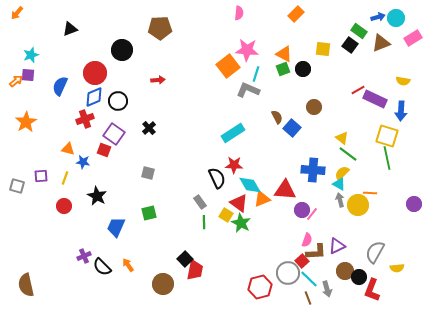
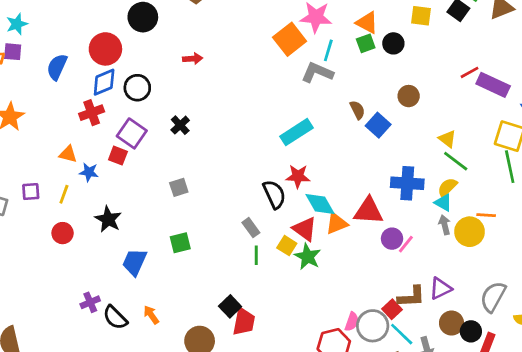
gray square: (148, 173) -> (179, 187), turned -32
pink semicircle: (307, 240) -> (352, 322), moved

